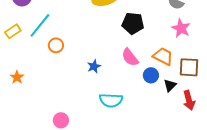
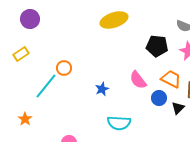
black pentagon: (133, 23) -> (157, 46), moved
cyan line: (40, 25) -> (46, 86), moved
orange star: (17, 77) -> (25, 119), moved

